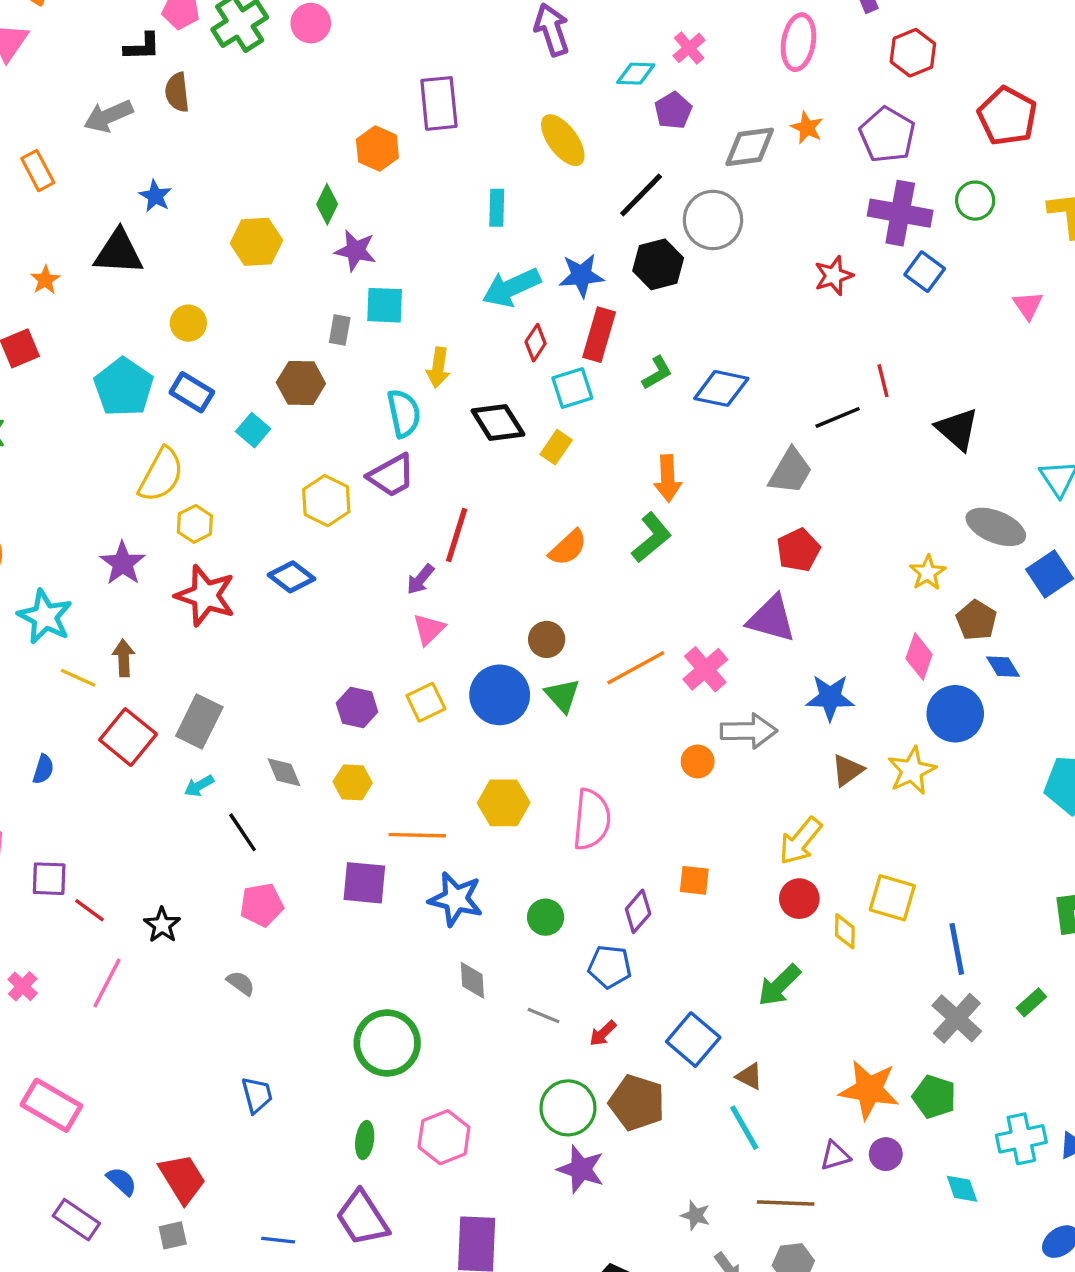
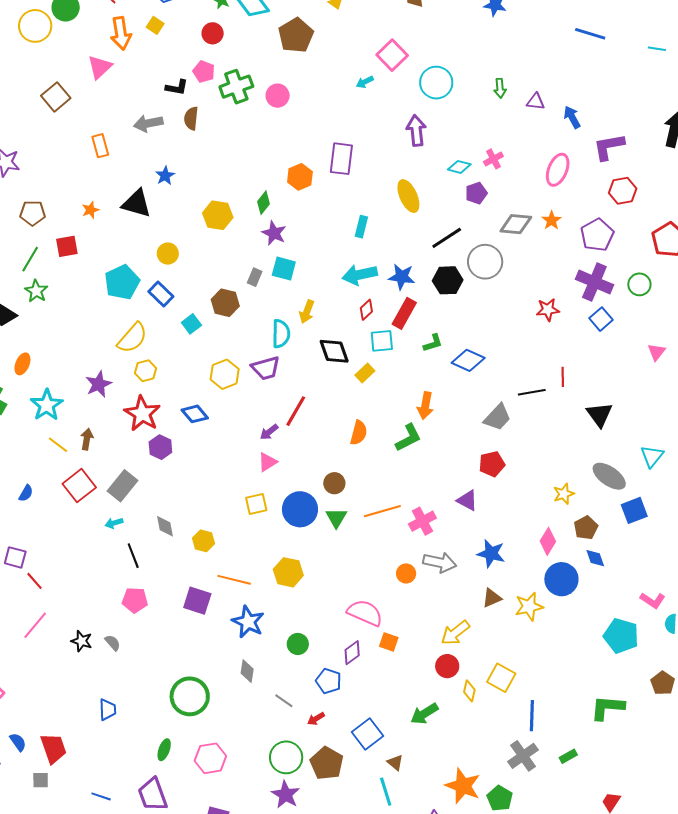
orange semicircle: (568, 548) -> (359, 433), turned -45
purple triangle: (771, 619) -> (467, 500), size x0.7
purple hexagon: (357, 707) -> (160, 447), moved
pink semicircle: (592, 819) -> (365, 613), moved, turned -84
black star: (162, 925) -> (82, 641), moved, turned -30

